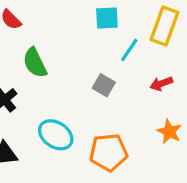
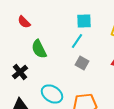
cyan line: (129, 50) -> (77, 41), moved

